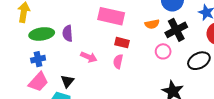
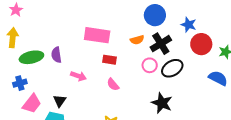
blue cross: (38, 59) -> (20, 83), moved
pink semicircle: (118, 61) -> (113, 84), moved, turned -48
black ellipse: (199, 61) -> (172, 68), moved

